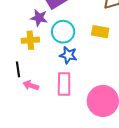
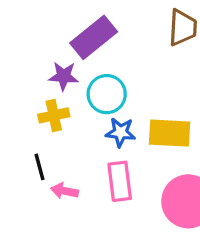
yellow rectangle: (100, 32) -> (170, 133), moved, size x1.4

